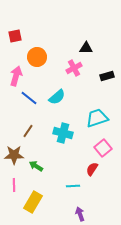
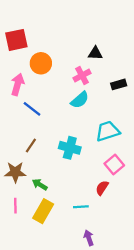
red square: (15, 36) -> (16, 40), size x1.5
cyan semicircle: (57, 97) -> (80, 100), moved
yellow rectangle: (33, 202) -> (43, 211), moved

